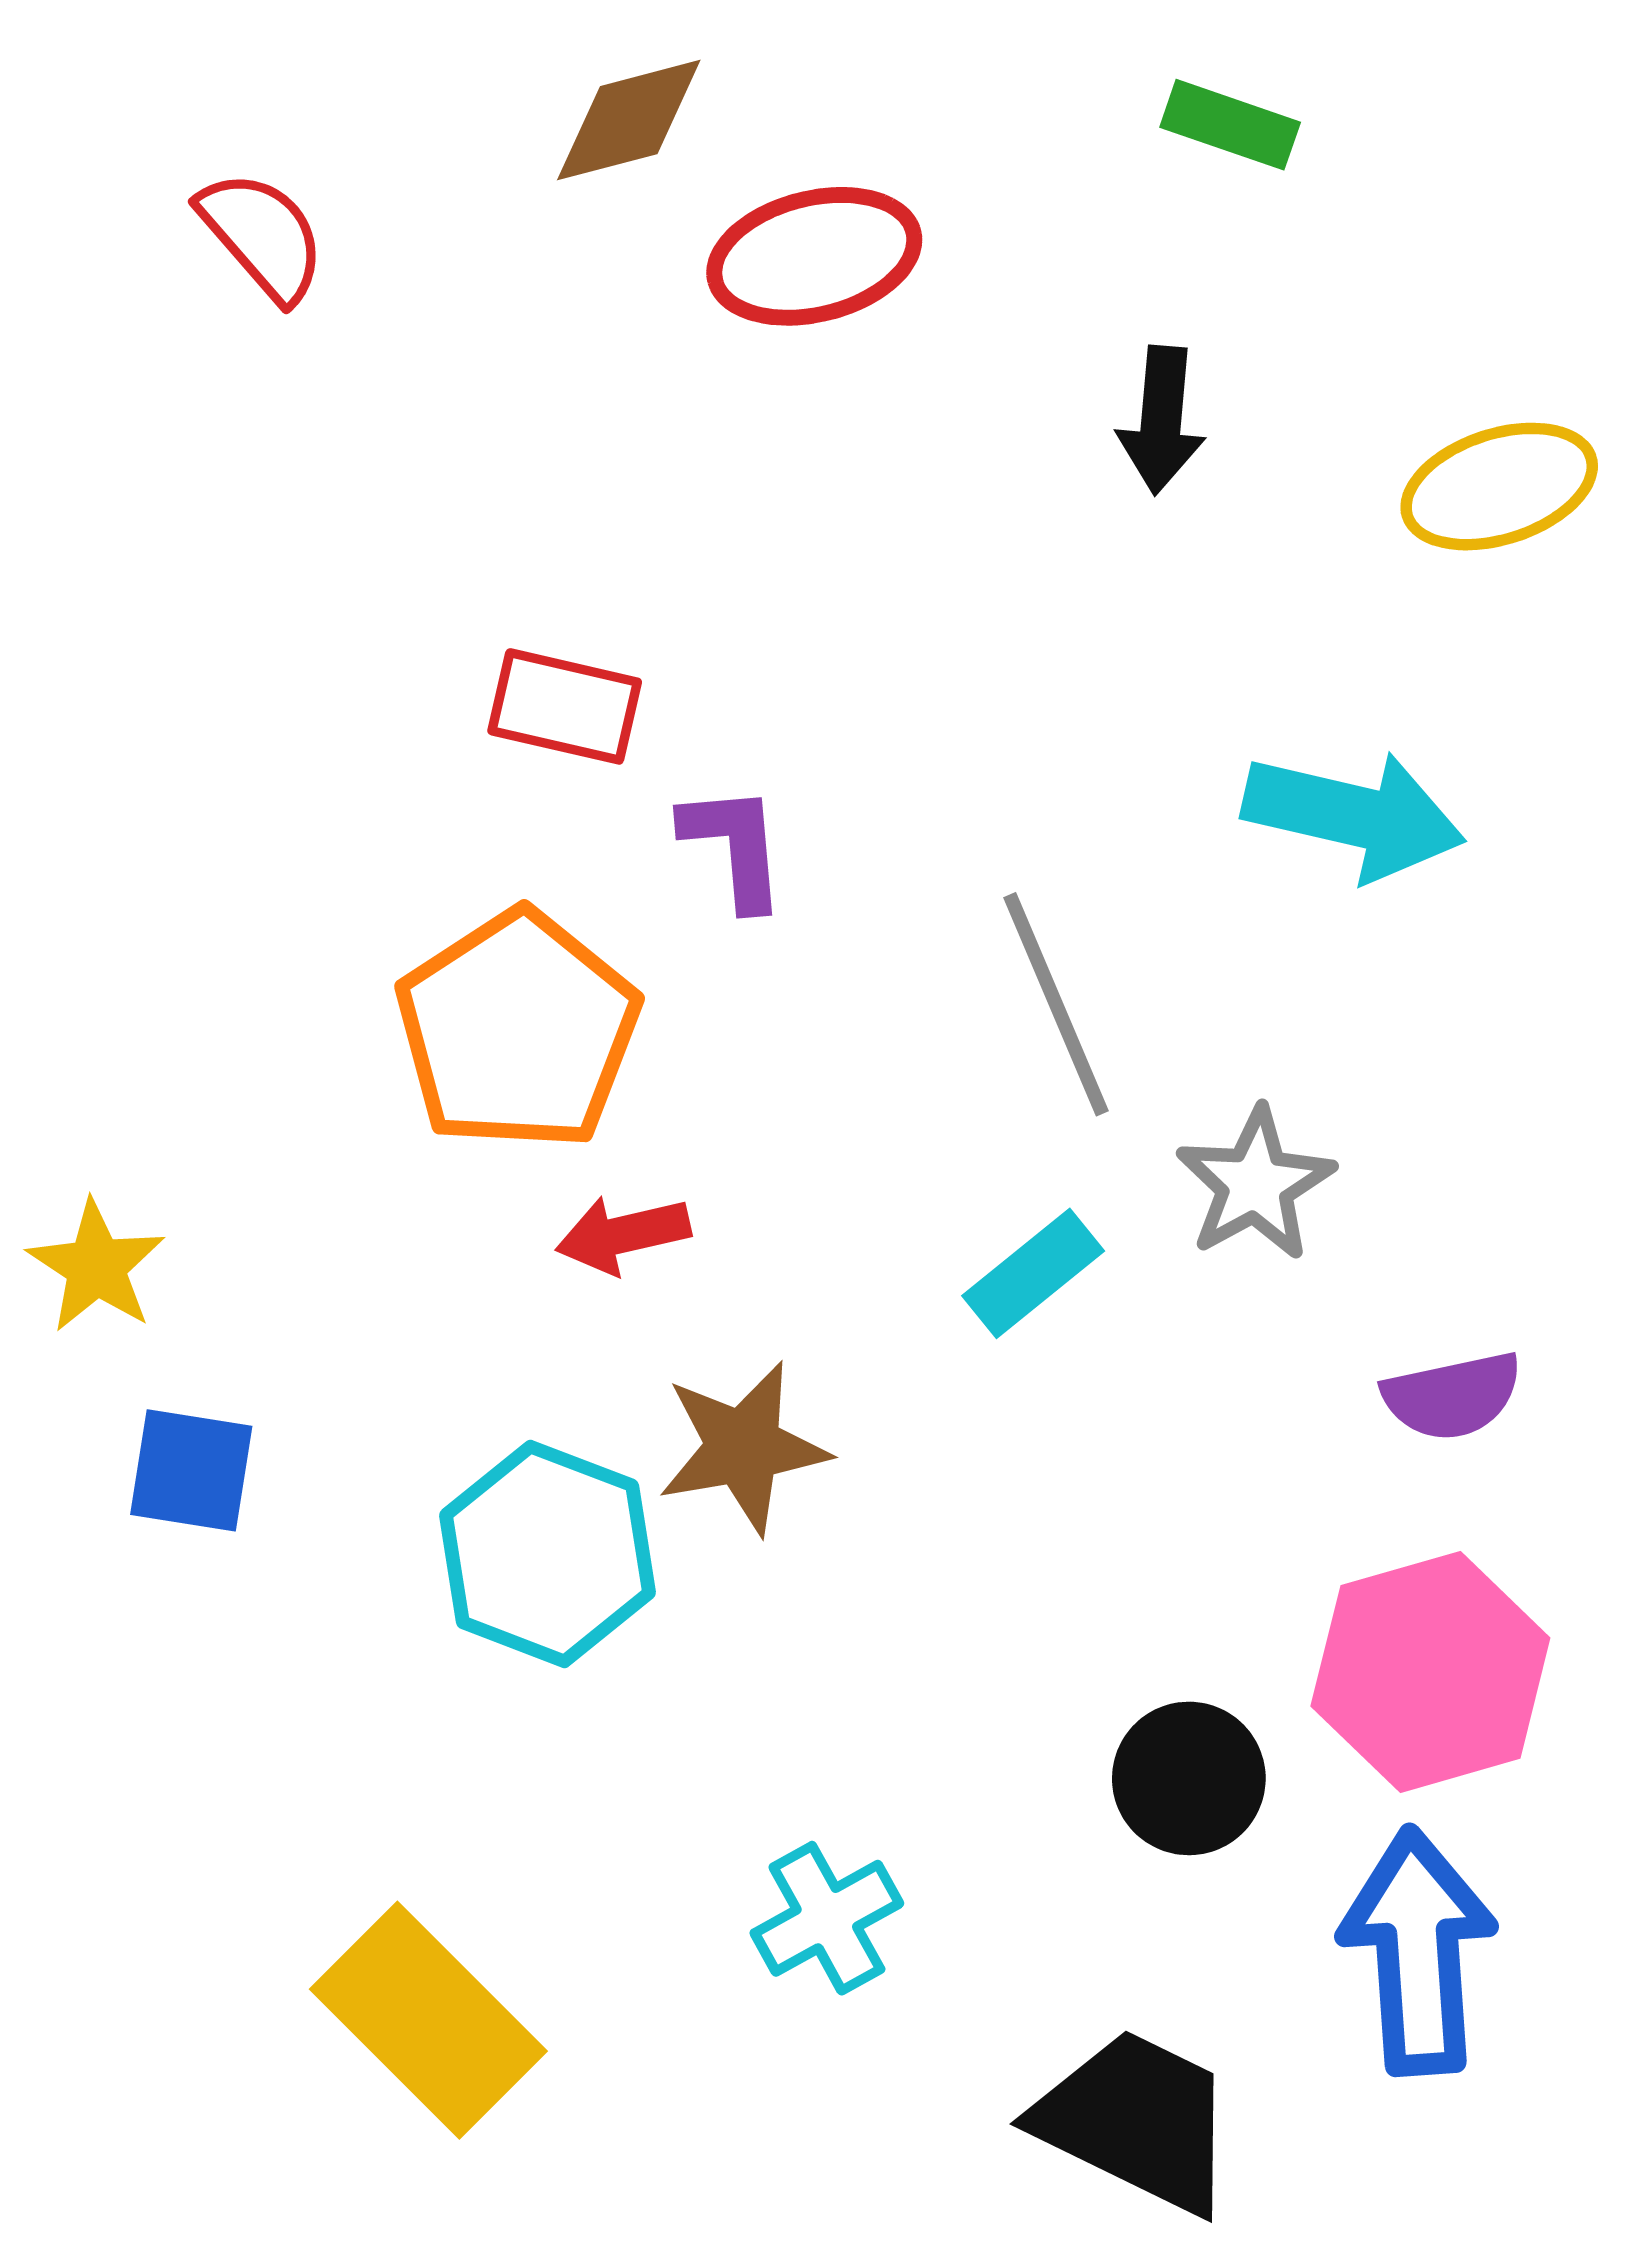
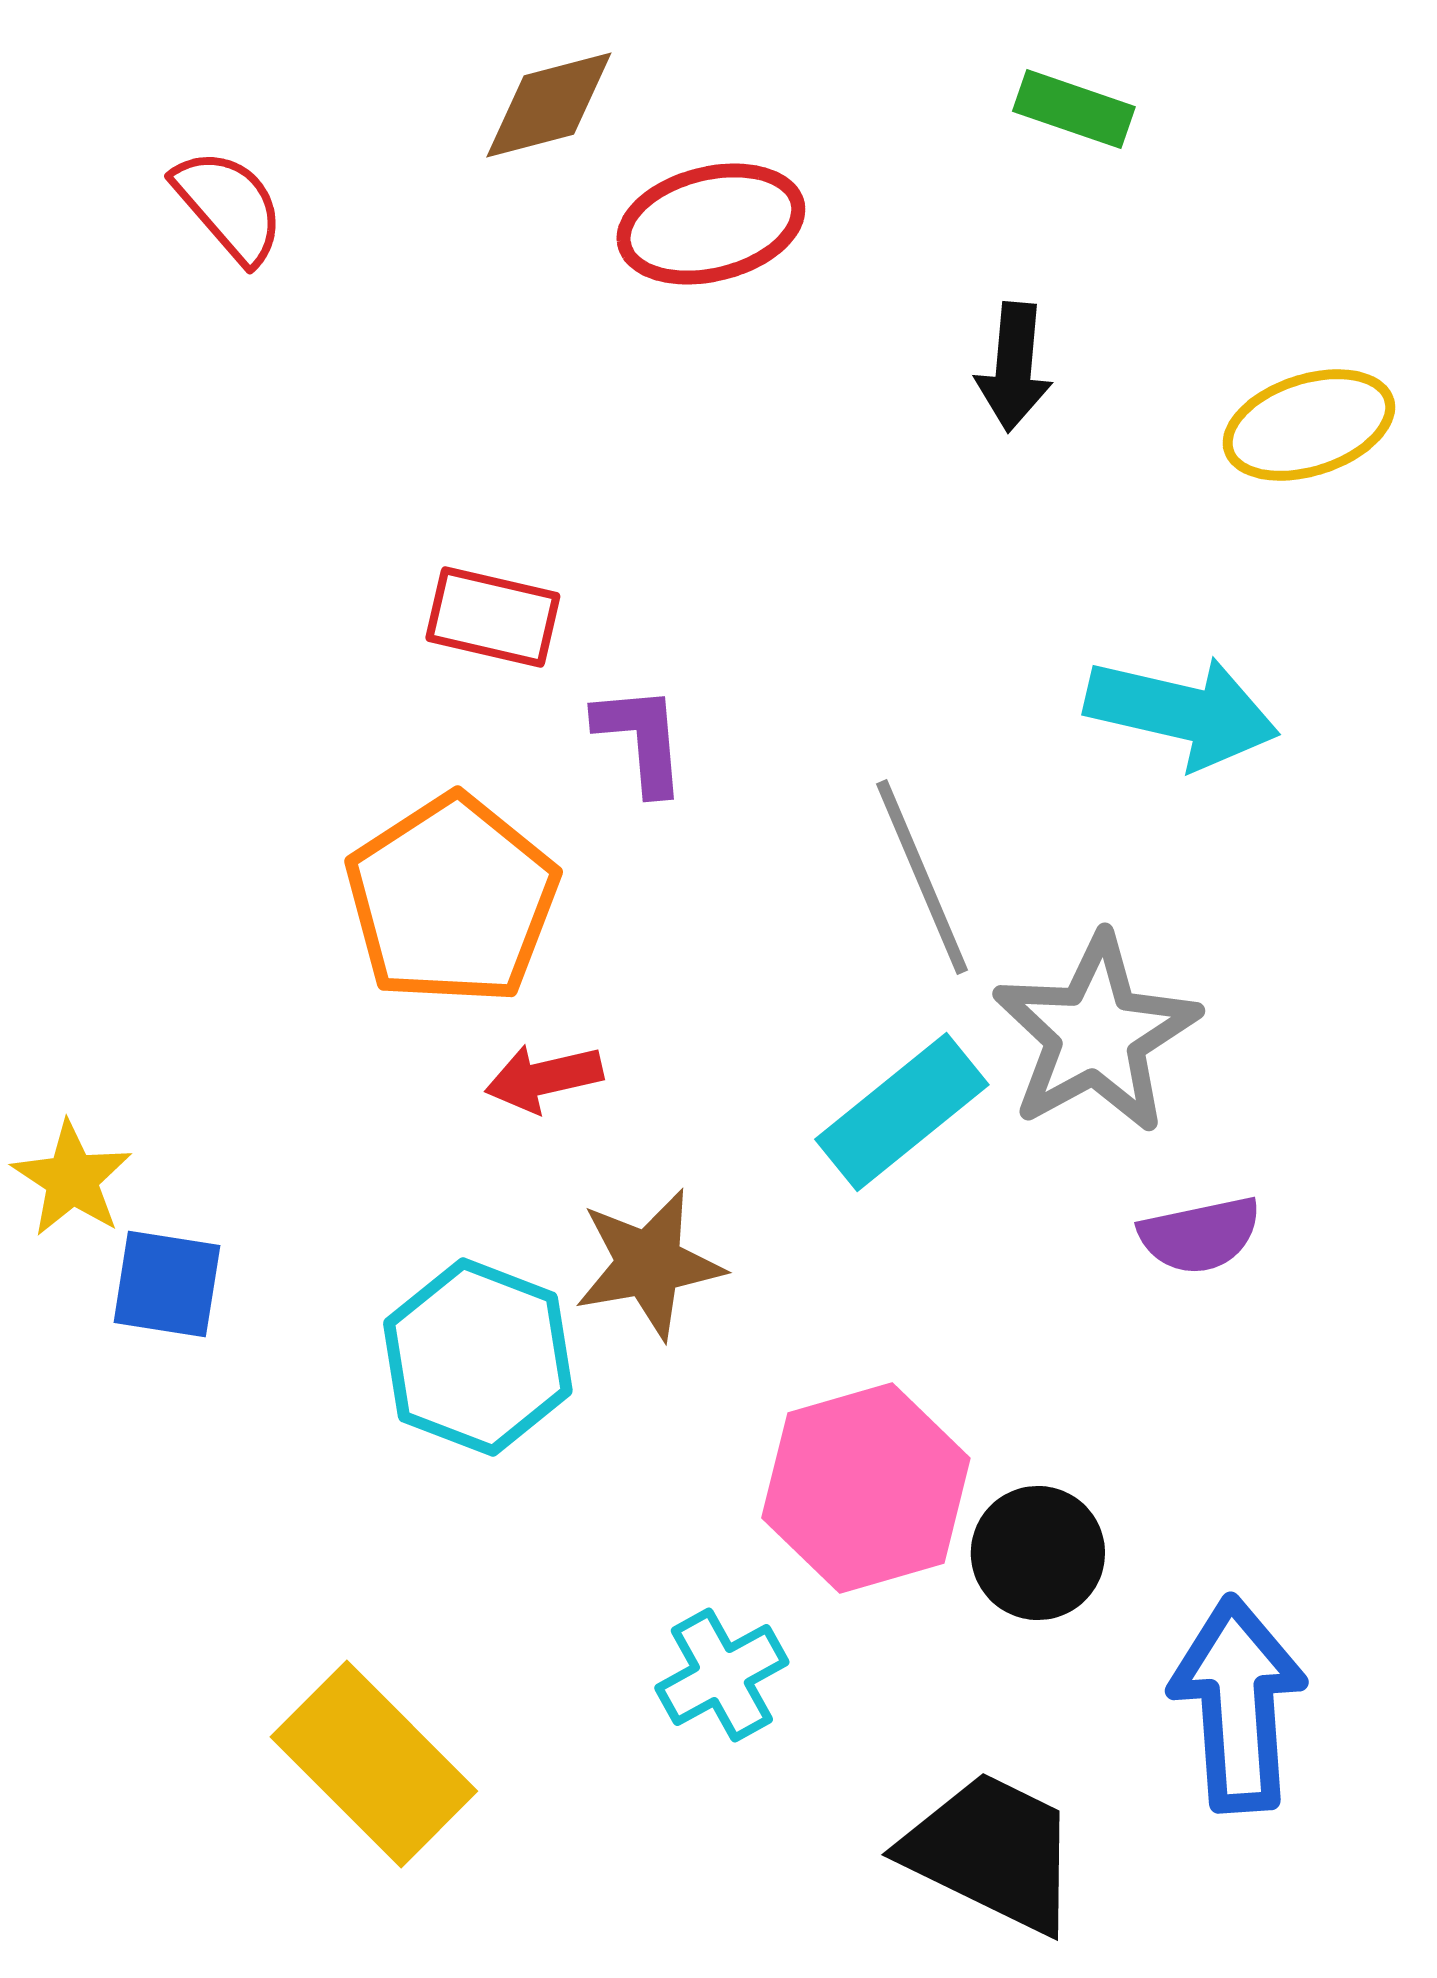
gray star: (1255, 1184) -> (1096, 1034), size x1.5
yellow star: (96, 1267) -> (72, 1179), moved
cyan rectangle: (1033, 1273) -> (902, 1112), size x1.4
purple semicircle: (1452, 1396) -> (1200, 1235), moved
pink hexagon: (1430, 1672) -> (866, 1488), moved

